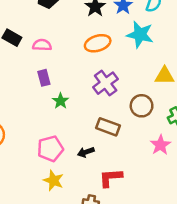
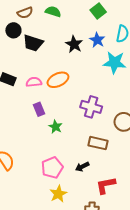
orange ellipse: (98, 43) -> (58, 80), moved
purple cross: (106, 83) -> (91, 107), turned -30
yellow star: (53, 180) -> (58, 194), turned 30

